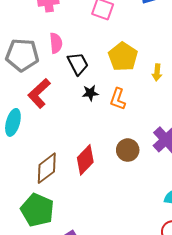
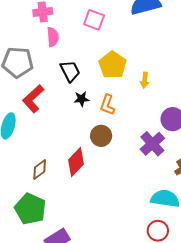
pink semicircle: (56, 43) -> (53, 37), moved
brown circle: (128, 150) -> (101, 136), moved
brown diamond: (47, 168) -> (40, 169), size x0.7

